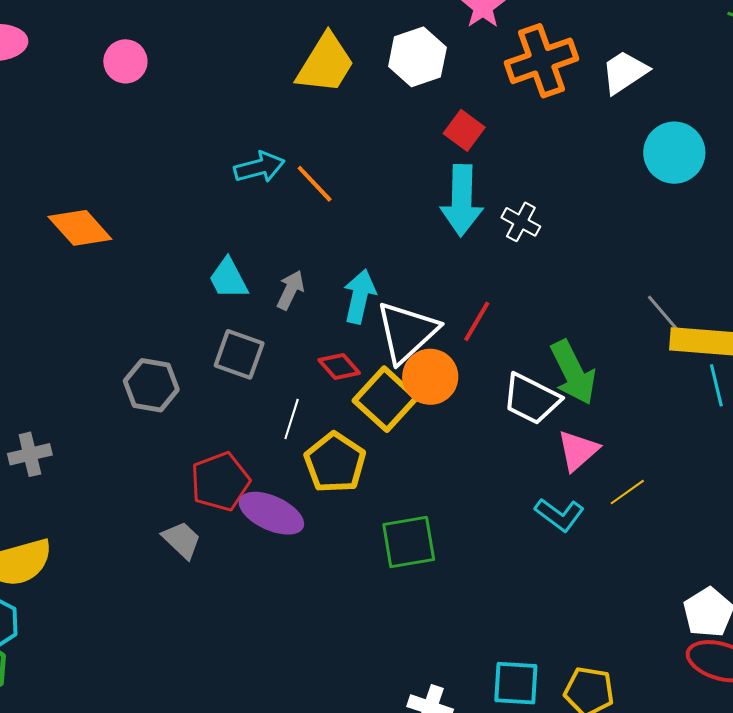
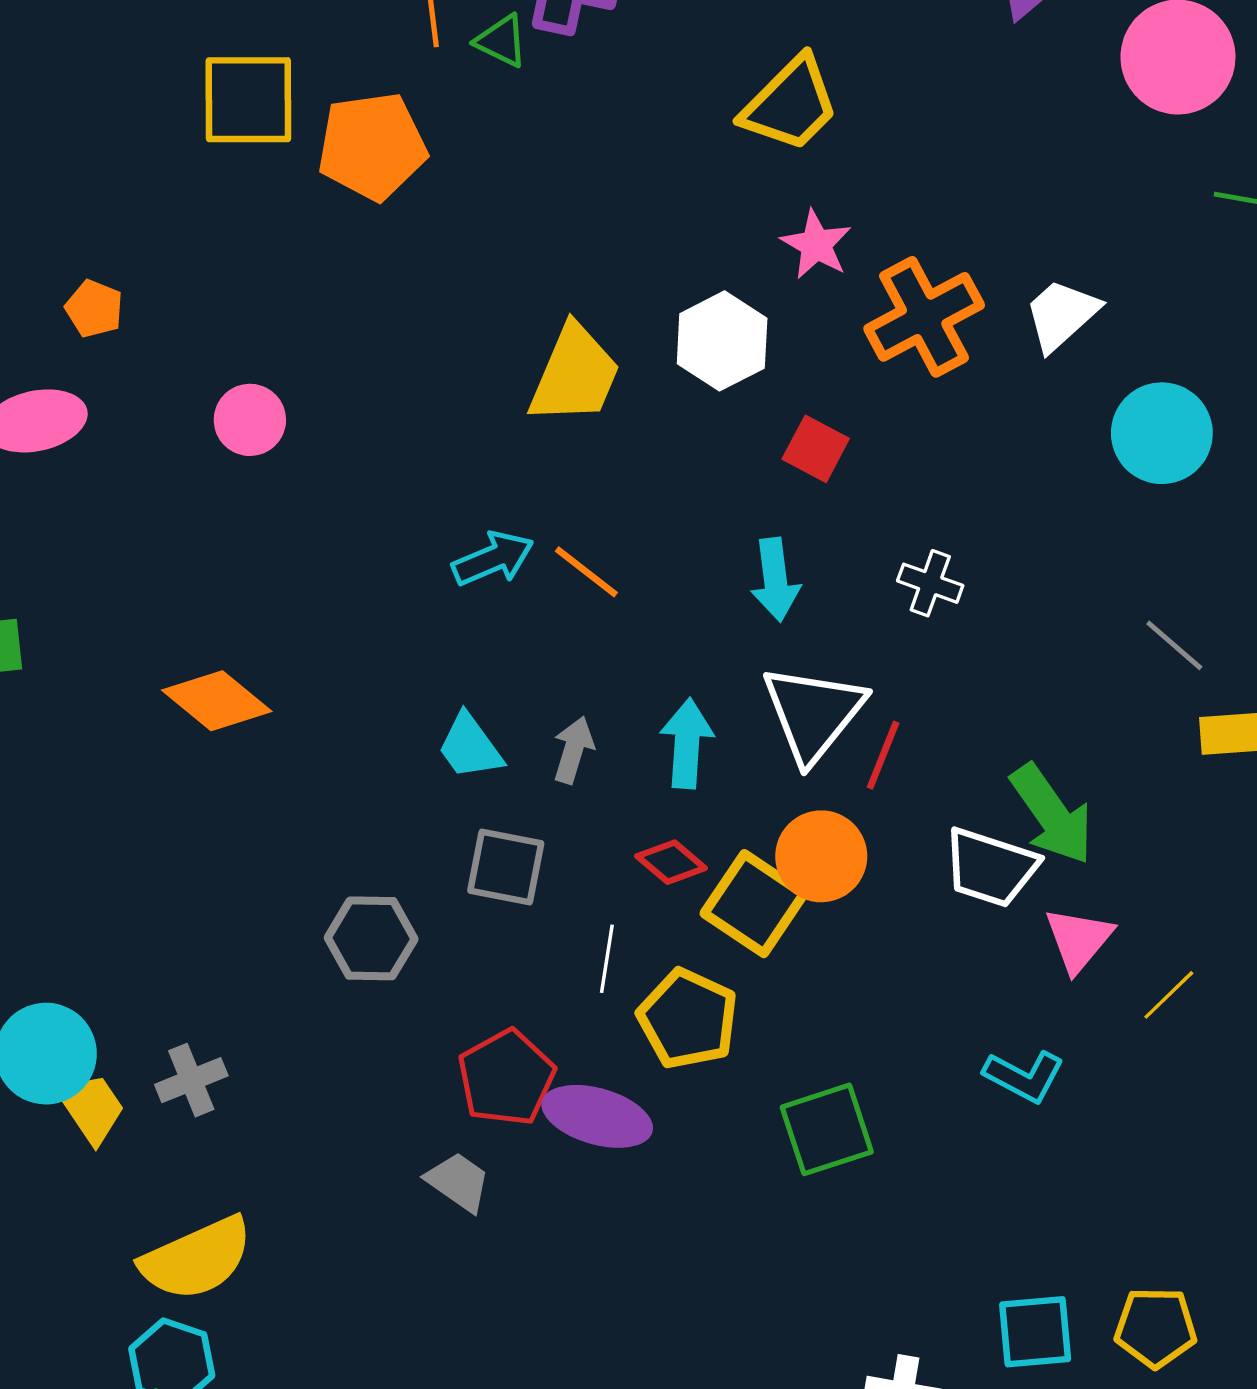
cyan arrow: (462, 200) -> (775, 580), moved, size x0.7
gray line: (663, 313) -> (1174, 645), moved
white triangle: (407, 332) -> (813, 713), moved
cyan L-shape: (559, 515) -> (1024, 1076), moved

